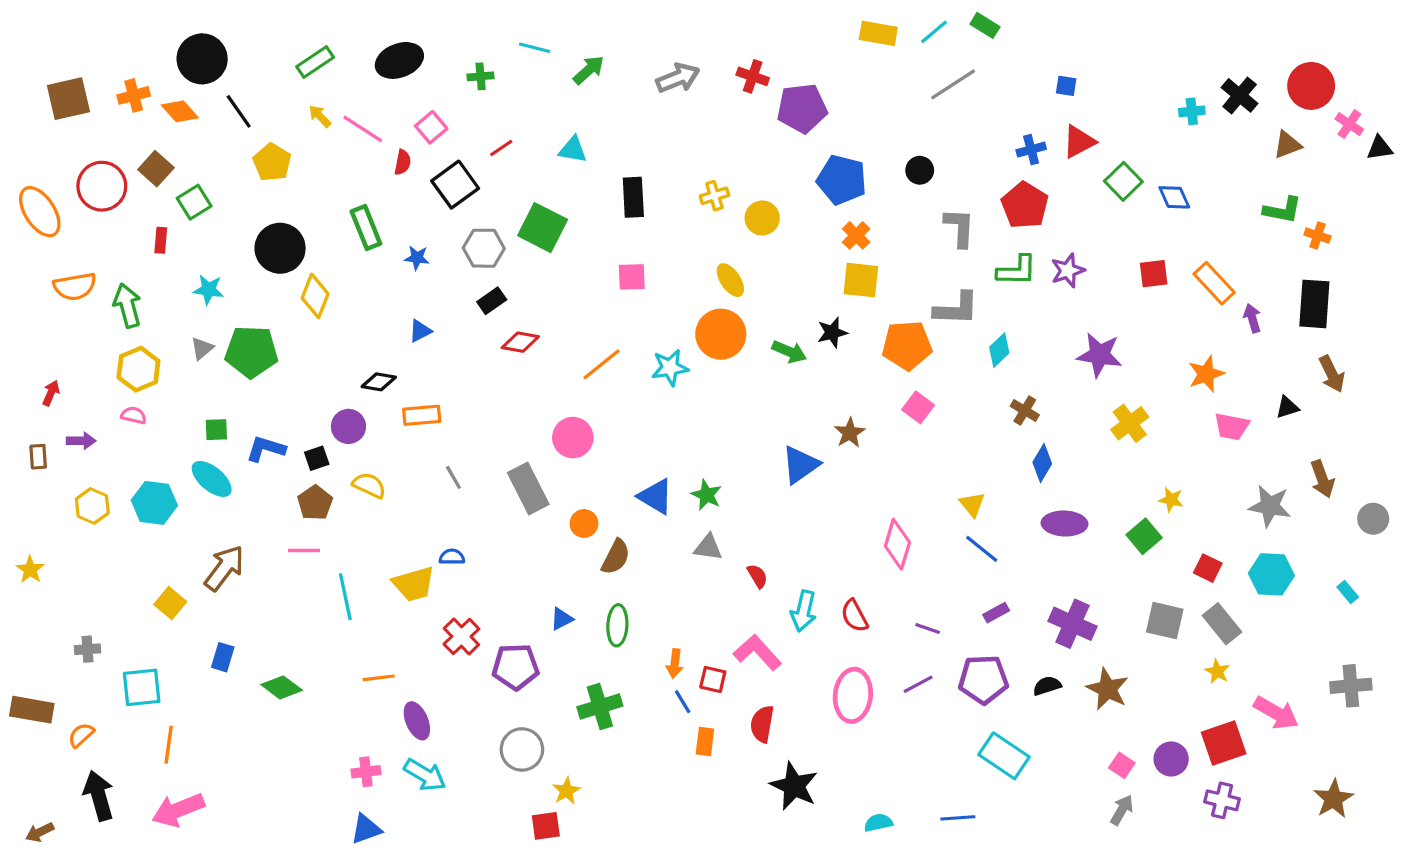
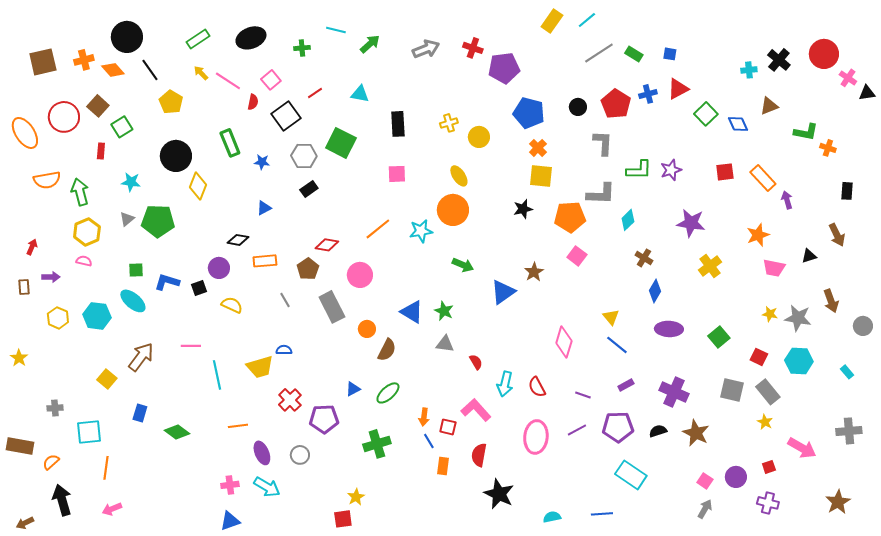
green rectangle: (985, 25) -> (634, 54), moved
yellow rectangle: (878, 33) -> (552, 21), turned -65
brown triangle: (1287, 145) -> (769, 106), moved
red pentagon: (1025, 205) -> (616, 104), moved
black rectangle: (1314, 304) -> (847, 191), moved, size x0.6
red diamond: (520, 342) -> (327, 245), moved
green arrow: (789, 352) -> (463, 265), moved
yellow star: (1171, 500) -> (770, 314), moved
brown pentagon: (315, 503) -> (308, 269), moved
green ellipse: (617, 625) -> (388, 393), turned 45
red square: (1224, 743) -> (769, 467), size x0.5
gray circle: (522, 749) -> (300, 455), moved, size x0.7
pink arrow: (178, 810) -> (112, 509), size x0.6

